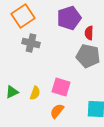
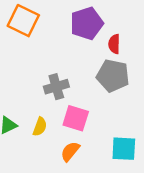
orange square: (23, 16) -> (23, 21), turned -30
gray cross: (31, 43) -> (56, 87), moved, turned -30

